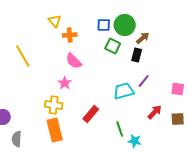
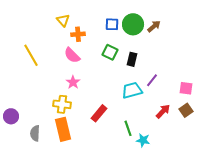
brown arrow: (143, 38) -> (154, 26), moved
green square: (113, 46) -> (110, 52), moved
black rectangle: (137, 55) -> (132, 59), moved
pink semicircle: (74, 61) -> (72, 55), moved
brown square: (178, 119) -> (186, 110), moved, turned -32
gray semicircle: (17, 139) -> (35, 133), moved

